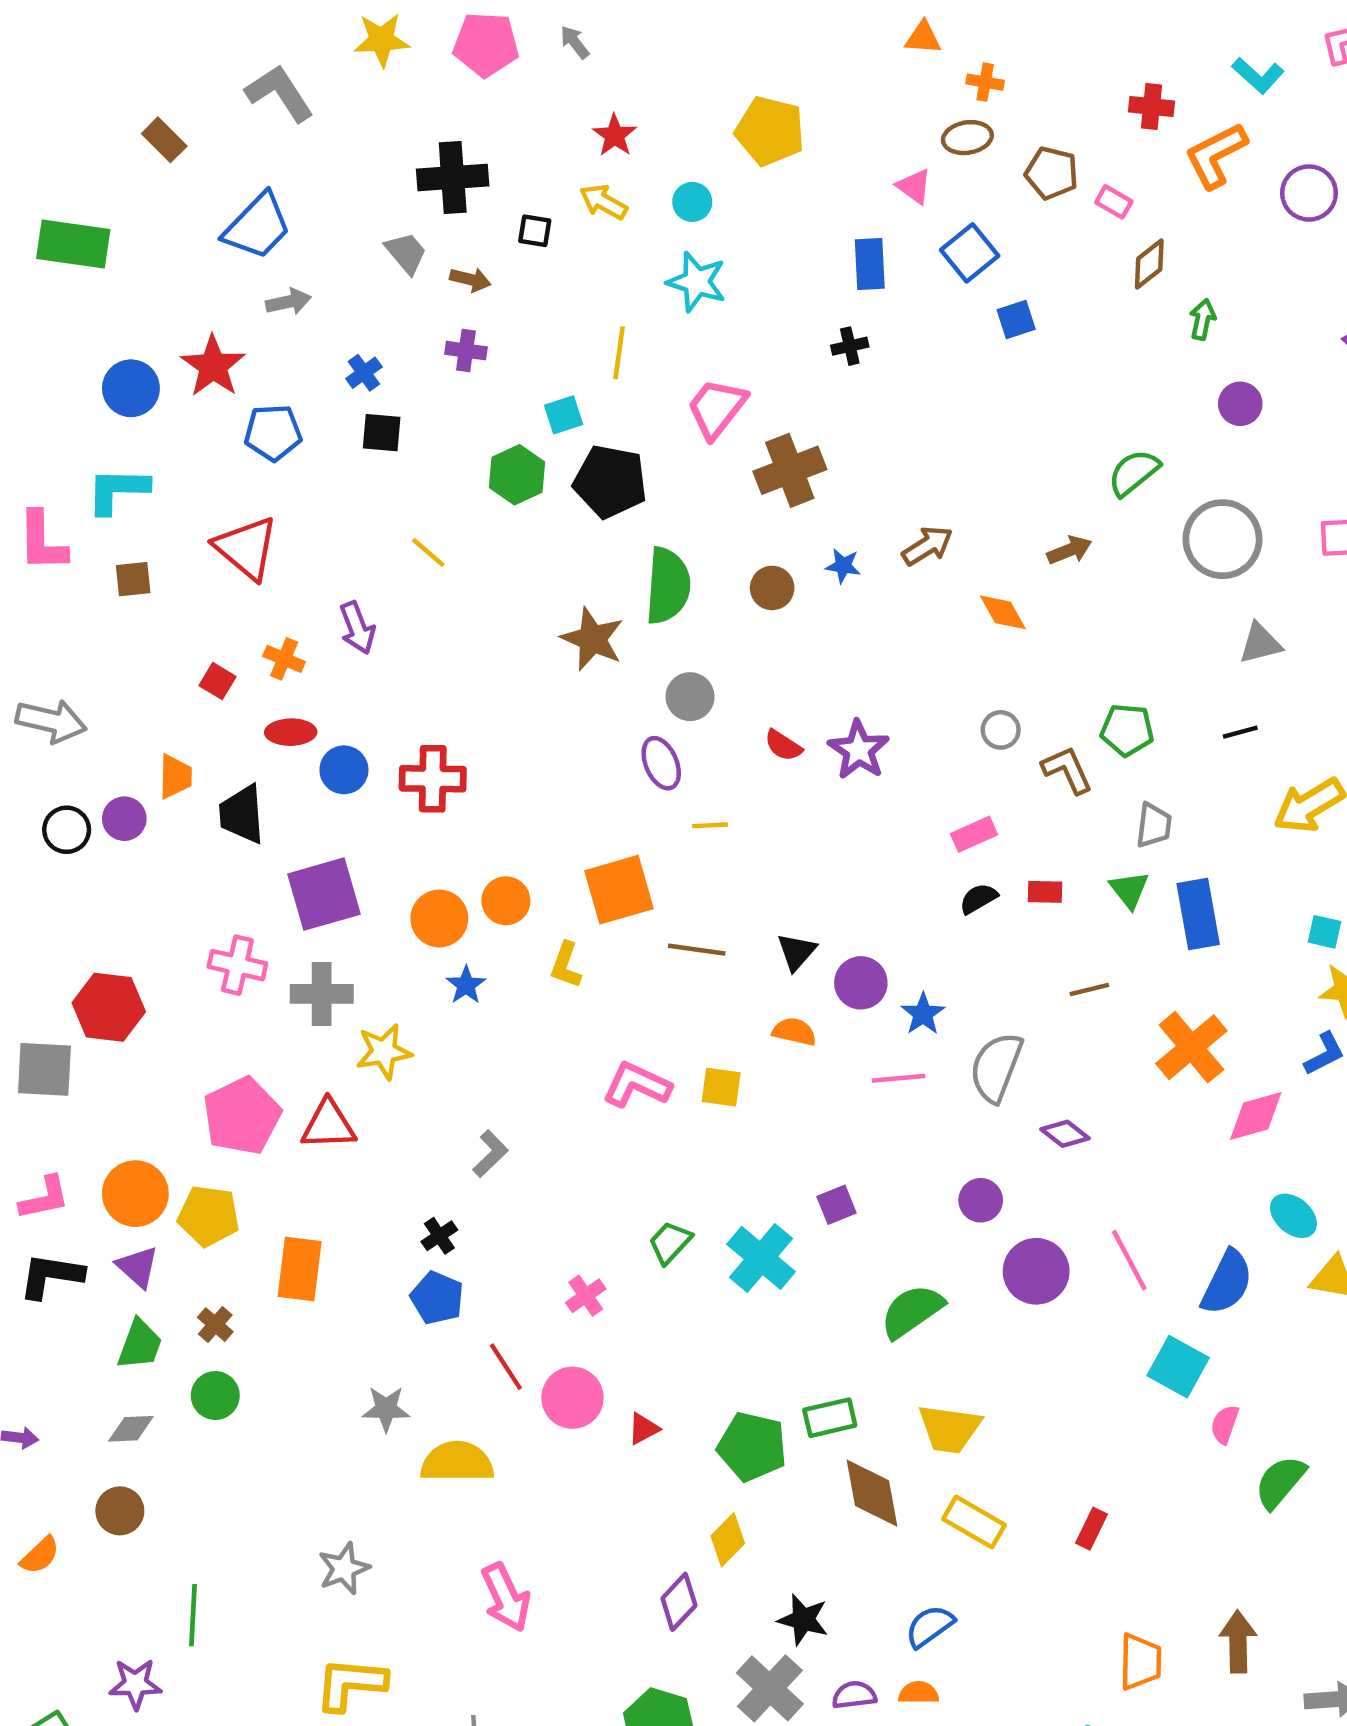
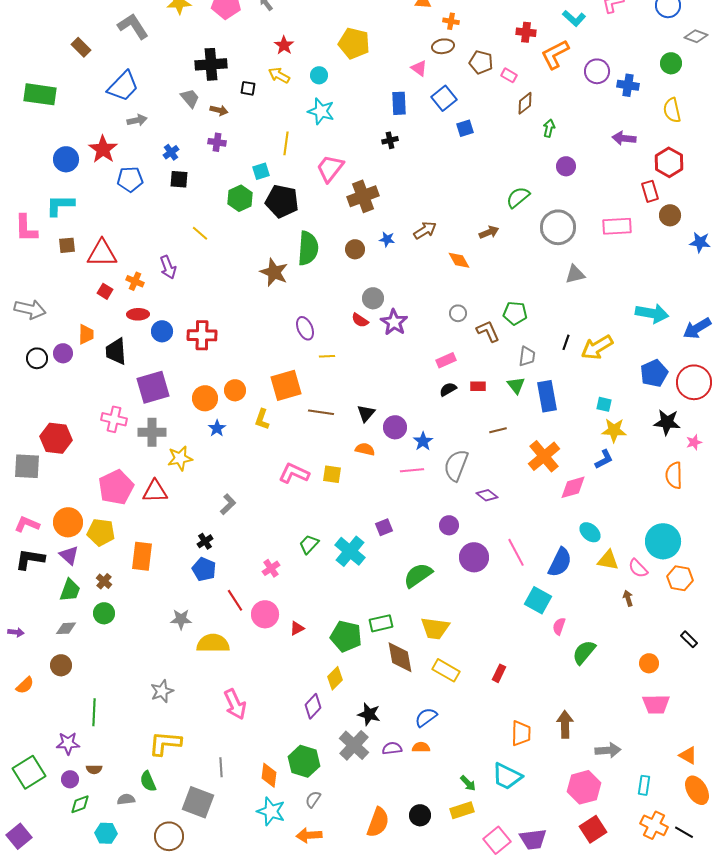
red triangle: (246, 548) -> (102, 253), moved, turned -40
gray circle: (690, 697) -> (373, 298), moved
black line: (1240, 732) -> (566, 342), moved, turned -56
pink L-shape: (44, 1198) -> (27, 524), turned -145

